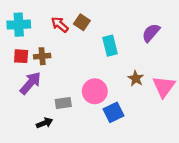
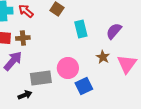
red arrow: (60, 25) -> (26, 11), moved
purple semicircle: (151, 33) -> (114, 31), moved
gray rectangle: (63, 103) -> (41, 78), size x1.5

